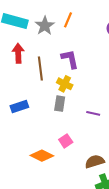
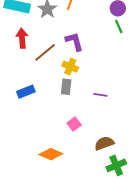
brown line: (40, 69) -> (45, 52), turned 60
orange diamond: (42, 156) -> (51, 154), moved

